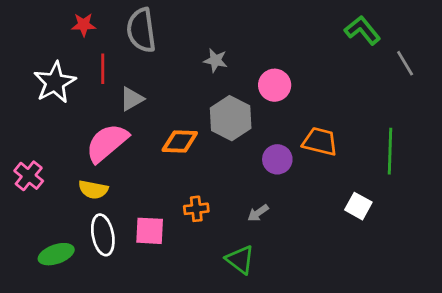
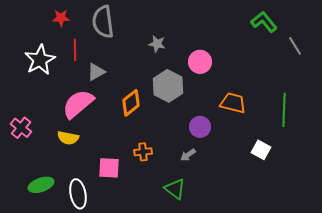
orange diamond: (180, 141) -> (131, 103), turned -40
purple circle: (277, 159) -> (200, 127), moved
white ellipse: (103, 235) -> (78, 194), moved

